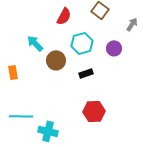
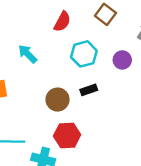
brown circle: (56, 60) -> (58, 100), moved
red hexagon: (94, 111) -> (67, 135), moved

